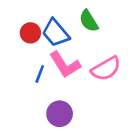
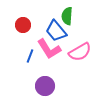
green semicircle: (89, 21) -> (67, 16), turned 36
blue trapezoid: (56, 33) -> (56, 31), moved

